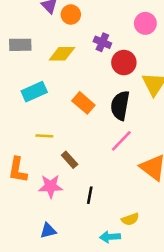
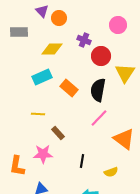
gray rectangle: (20, 45) -> (19, 32), moved
cyan rectangle: (34, 92) -> (42, 77), moved
orange L-shape: (18, 170) -> (17, 166), moved
black line: (90, 195) -> (82, 161), moved
yellow semicircle: (130, 219) -> (111, 172), moved

